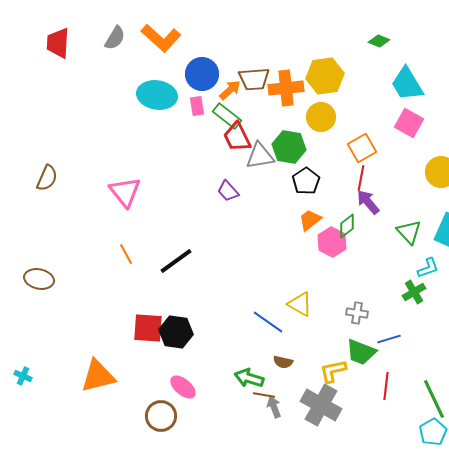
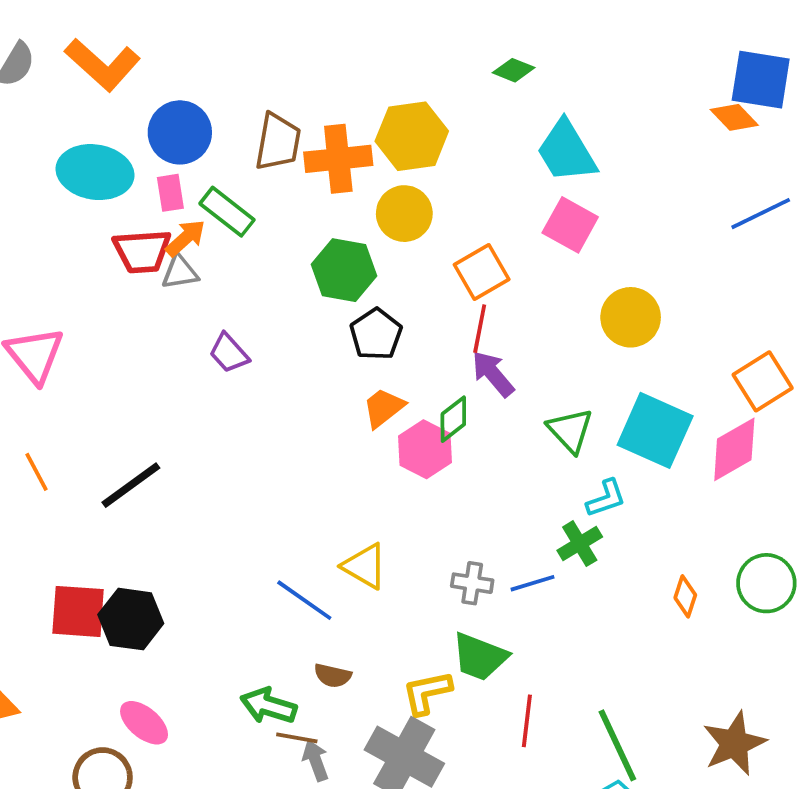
brown trapezoid: (254, 79) -> (278, 142), turned -76
orange arrow: (230, 90) -> (186, 238), moved
red trapezoid: (237, 137) -> (142, 251), moved, turned -68
gray triangle: (260, 156) -> (180, 272), moved, size x0.7
blue line: (389, 339) -> (533, 583), moved

